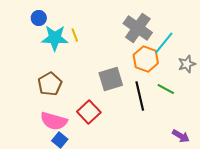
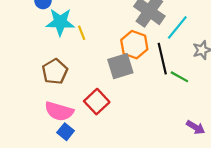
yellow line: (75, 35) -> (82, 33), moved
orange hexagon: (146, 59) -> (134, 45), moved
black line: (140, 96) -> (162, 59), moved

